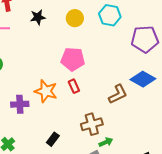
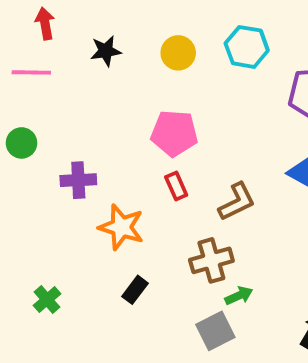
orange star: (46, 91) -> (121, 227), moved
brown L-shape: (118, 94) -> (237, 202), moved
purple cross: (20, 104) -> (78, 180), moved

